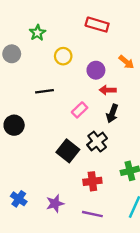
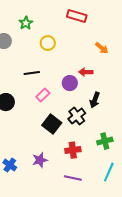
purple circle: (96, 70) -> (70, 83), moved
pink rectangle: (80, 110) -> (43, 95), moved
black arrow: (112, 113) -> (95, 100), moved
purple star: (55, 204) -> (40, 160), moved

